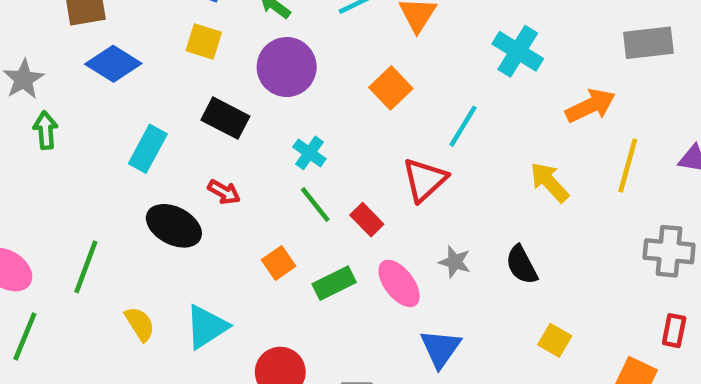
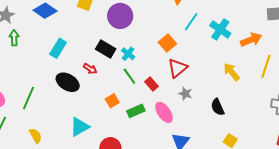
cyan cross: (518, 51) -> (220, 29), moved
orange square: (391, 88) -> (167, 43), moved
black rectangle: (225, 118) -> (106, 49), moved
cyan line: (463, 126) -> (191, 22), moved
gray star: (455, 262) -> (185, 94), moved
yellow semicircle: (140, 324) -> (35, 136), moved

